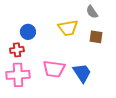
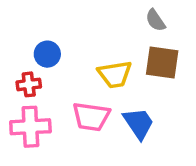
yellow trapezoid: (68, 28) -> (115, 74), moved
brown square: (96, 37) -> (162, 63), size x1.5

